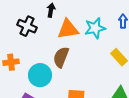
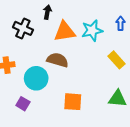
brown semicircle: (61, 57) -> (58, 60), turned 85

